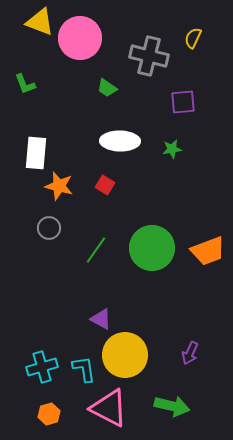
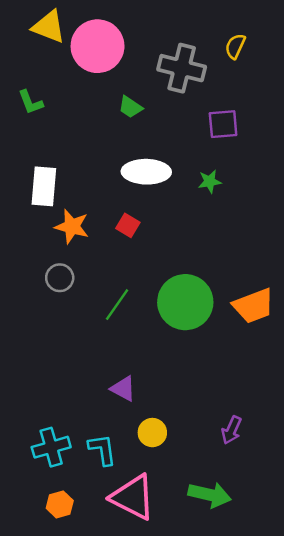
yellow circle: (125, 355) -> (152, 433), size x0.5

